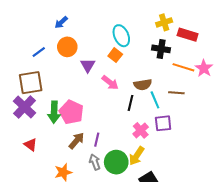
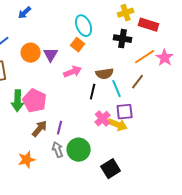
orange circle: (67, 47) -> (31, 53), moved
orange line: (183, 67) -> (145, 57), turned -50
pink arrow: (110, 83) -> (73, 72), turned -60
brown line: (176, 93) -> (138, 82), turned -56
yellow arrow: (137, 156) -> (118, 125), moved, turned -102

